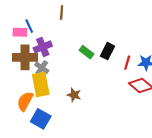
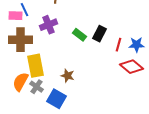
purple cross: (43, 47) -> (48, 25), moved
gray cross: (42, 68) -> (36, 87), moved
blue square: (41, 119) -> (56, 99), moved

